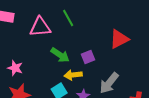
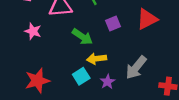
purple square: (88, 57) -> (113, 24), moved
pink star: (15, 68) -> (33, 31), moved

